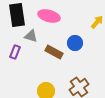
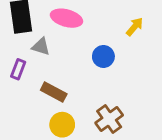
brown rectangle: (54, 52) -> (54, 92), moved

